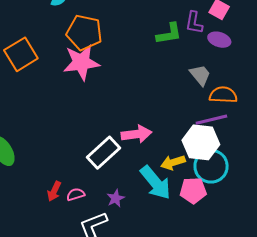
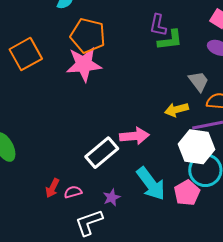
purple L-shape: (194, 23) -> (158, 25), moved
yellow arrow: (173, 163) -> (176, 110), moved
pink pentagon: (193, 190) -> (187, 193), turned -30

